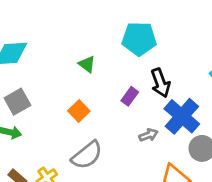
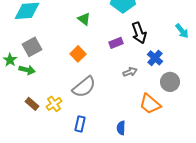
purple rectangle: (130, 96) -> (116, 43), turned 32
blue cross: (182, 116) -> (155, 58), size x0.6

